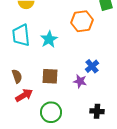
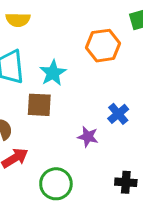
brown square: (50, 76) -> (39, 105), moved
purple star: (80, 81) -> (88, 137), moved

